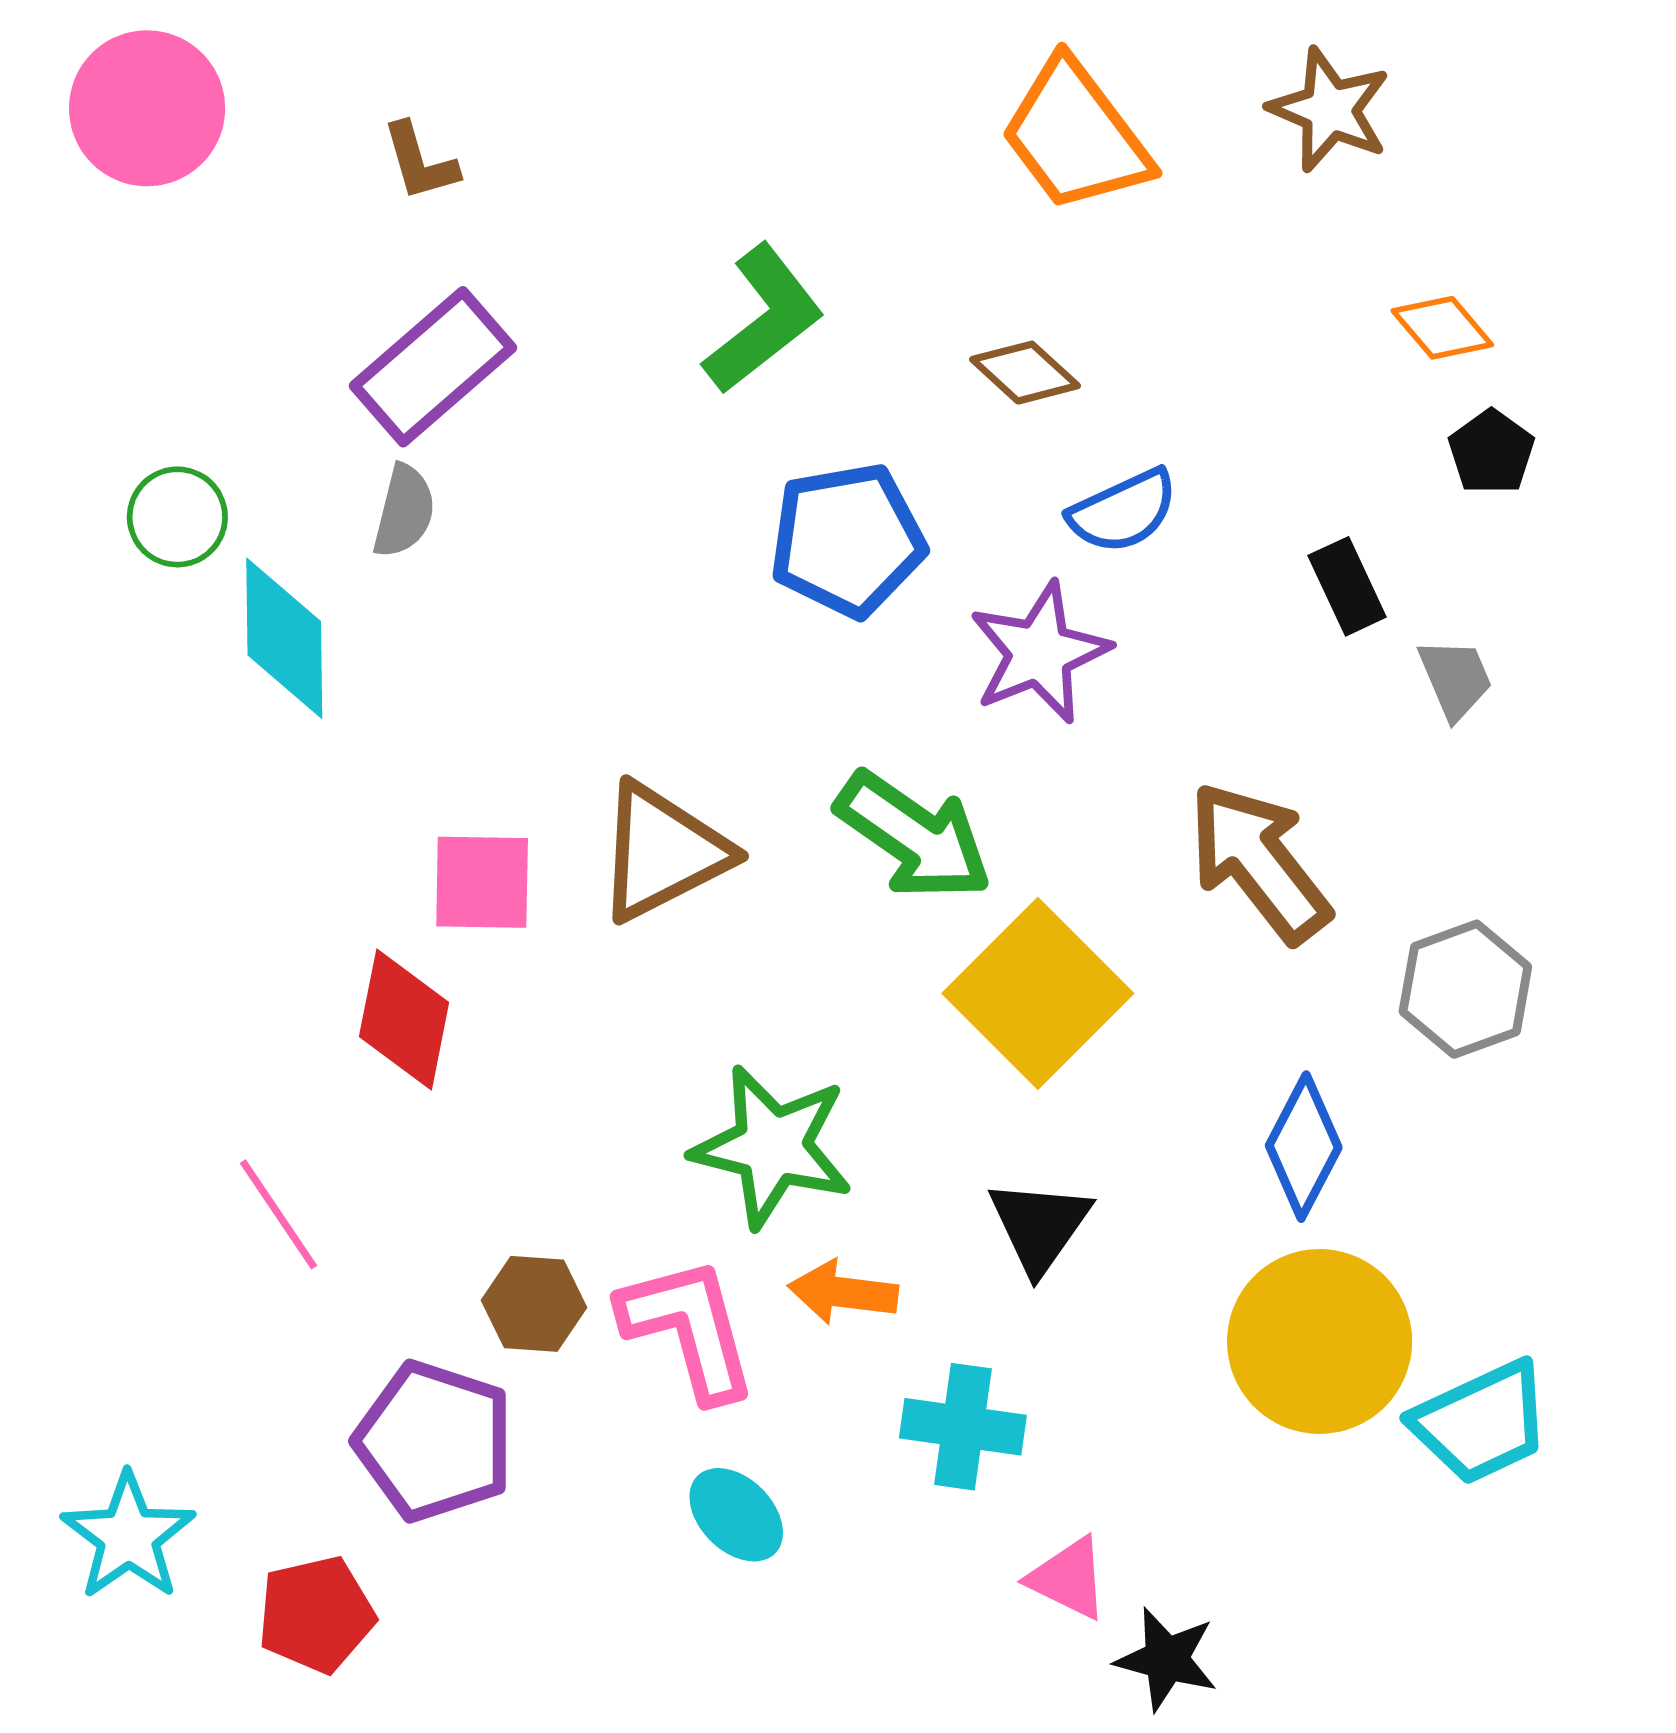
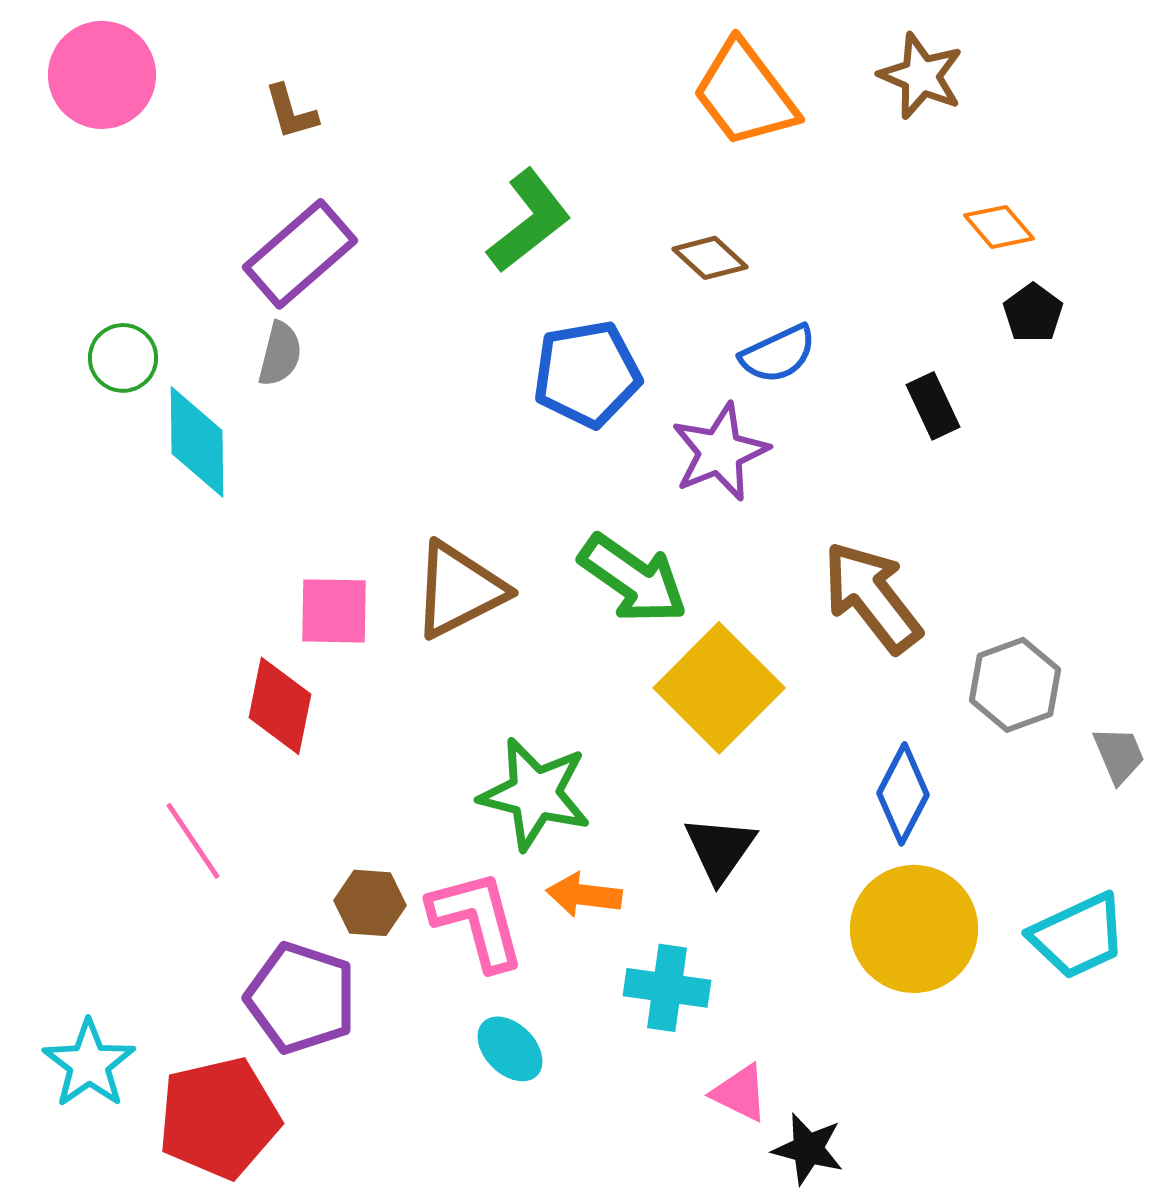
gray trapezoid: (1455, 679) -> (1119, 755), moved
cyan trapezoid: (1481, 1422) -> (1078, 936), moved
red pentagon: (316, 1614) -> (219, 1118), size x1.5

